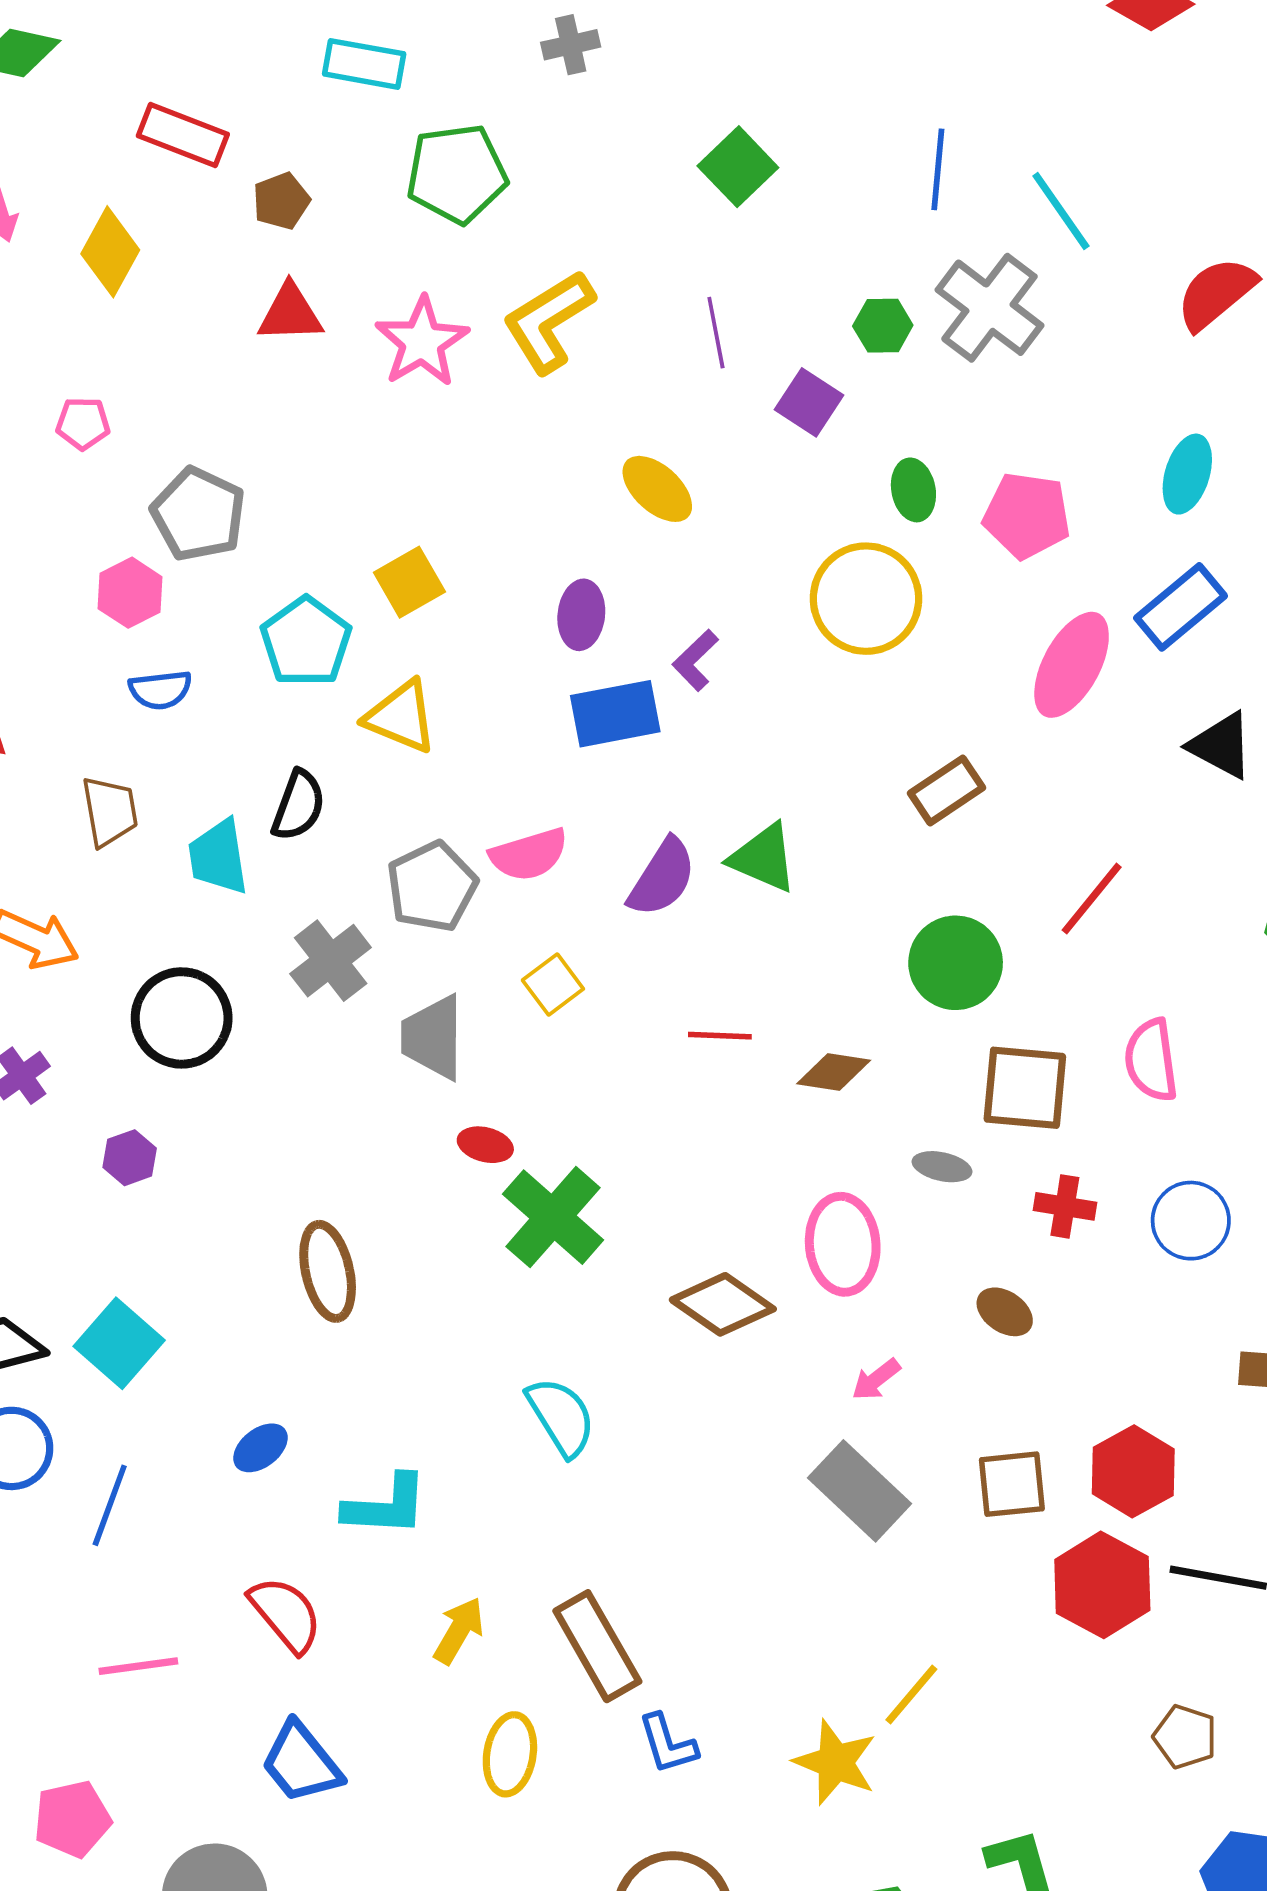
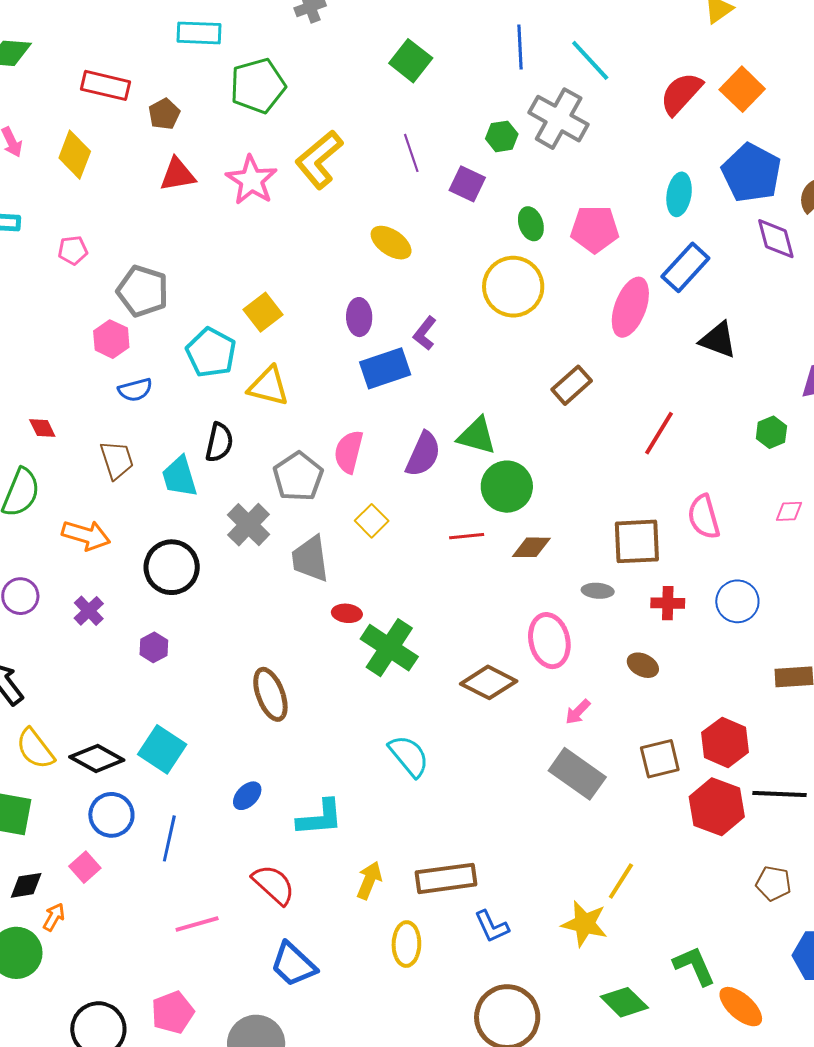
pink semicircle: (529, 854) -> (349, 452), turned 129
green circle: (956, 963) -> (507, 487), moved
brown rectangle: (597, 1646) -> (446, 878), turned -60

